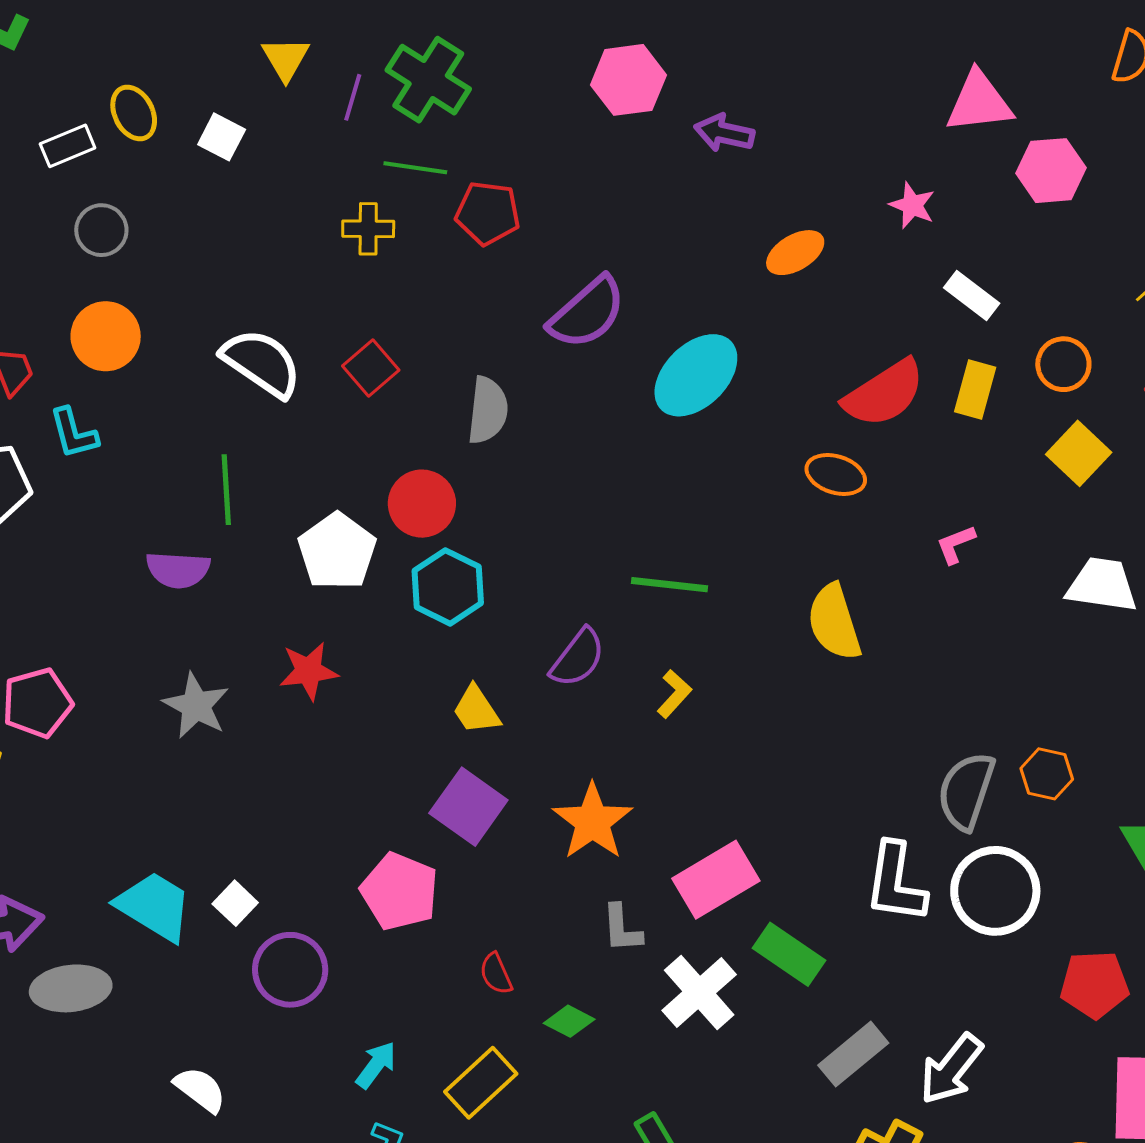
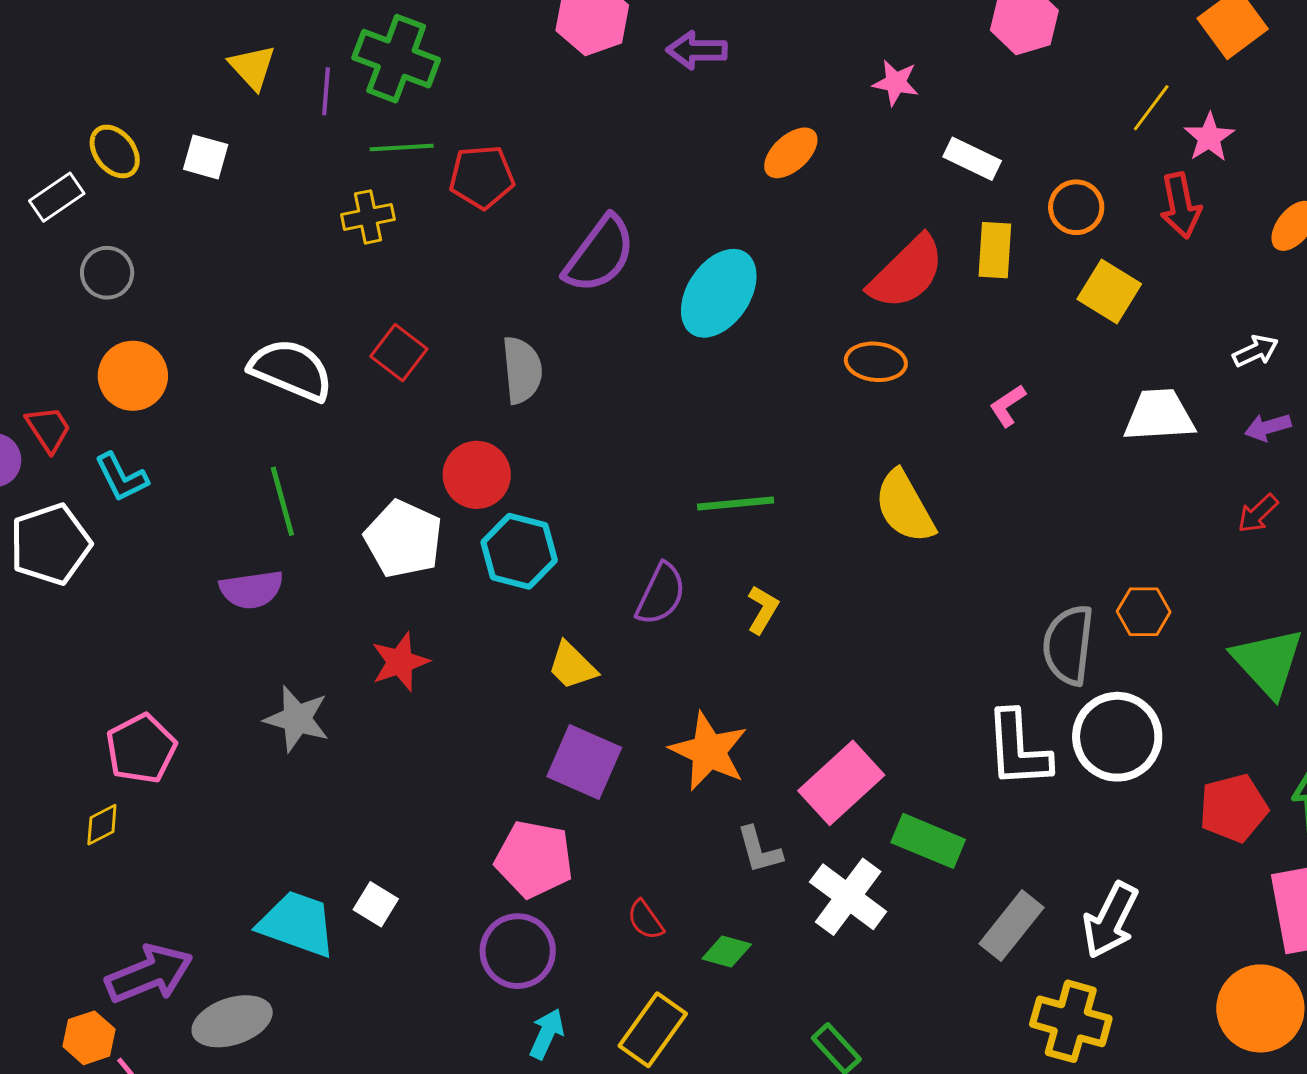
purple circle: (290, 970) -> (518, 951), moved

